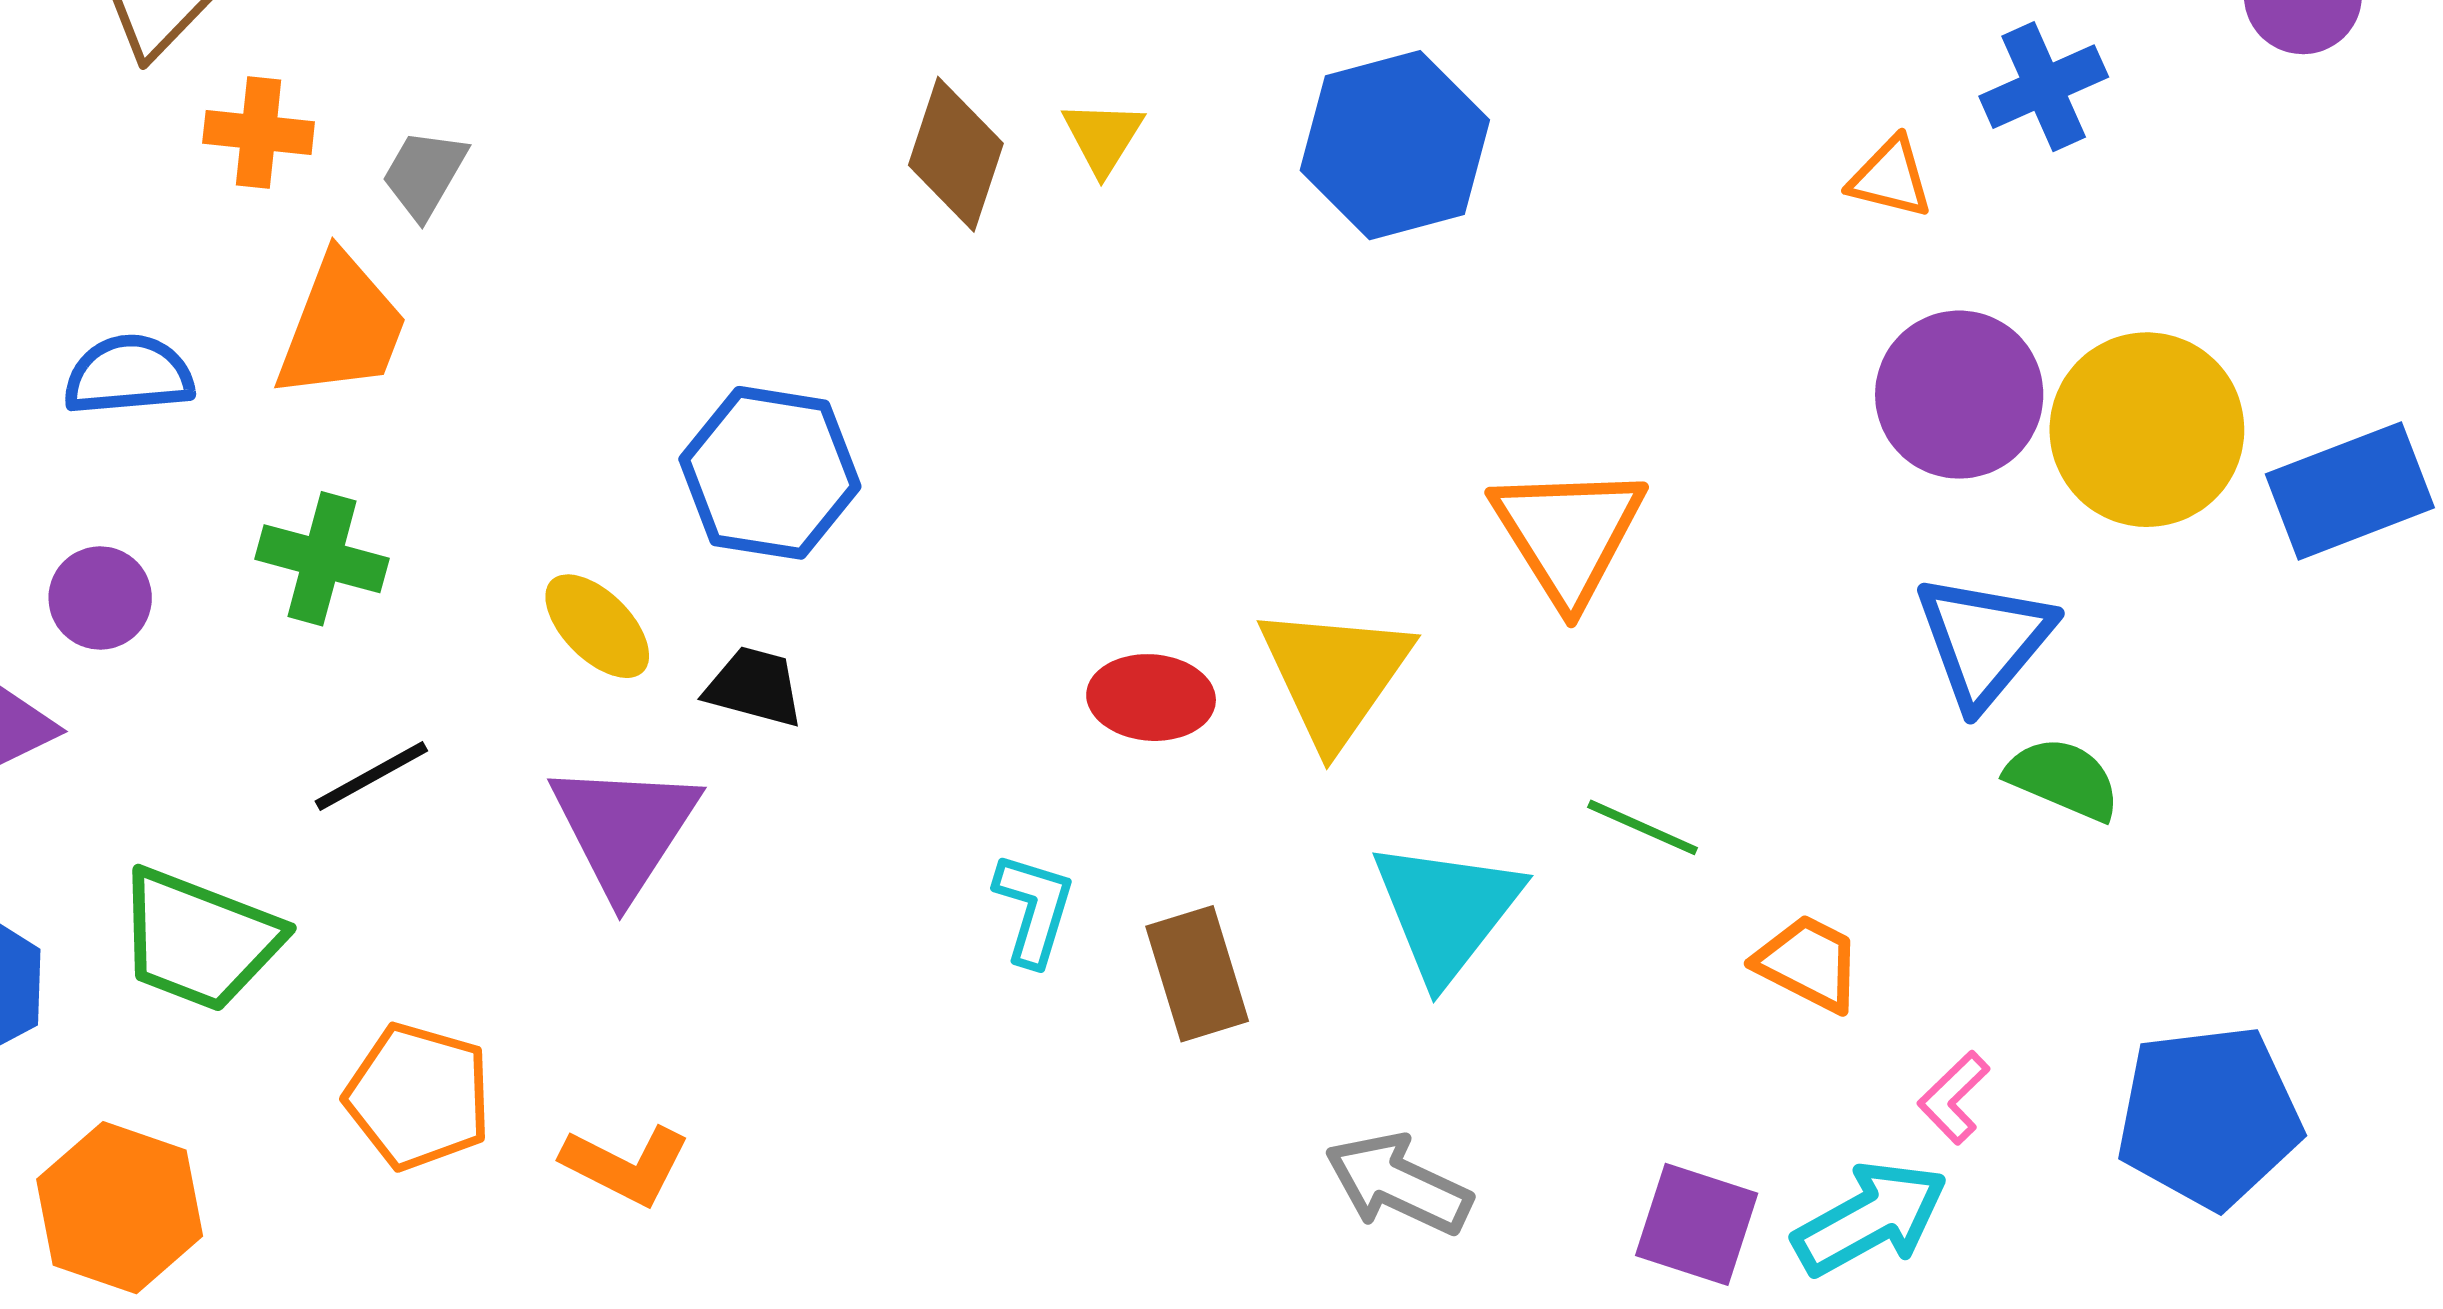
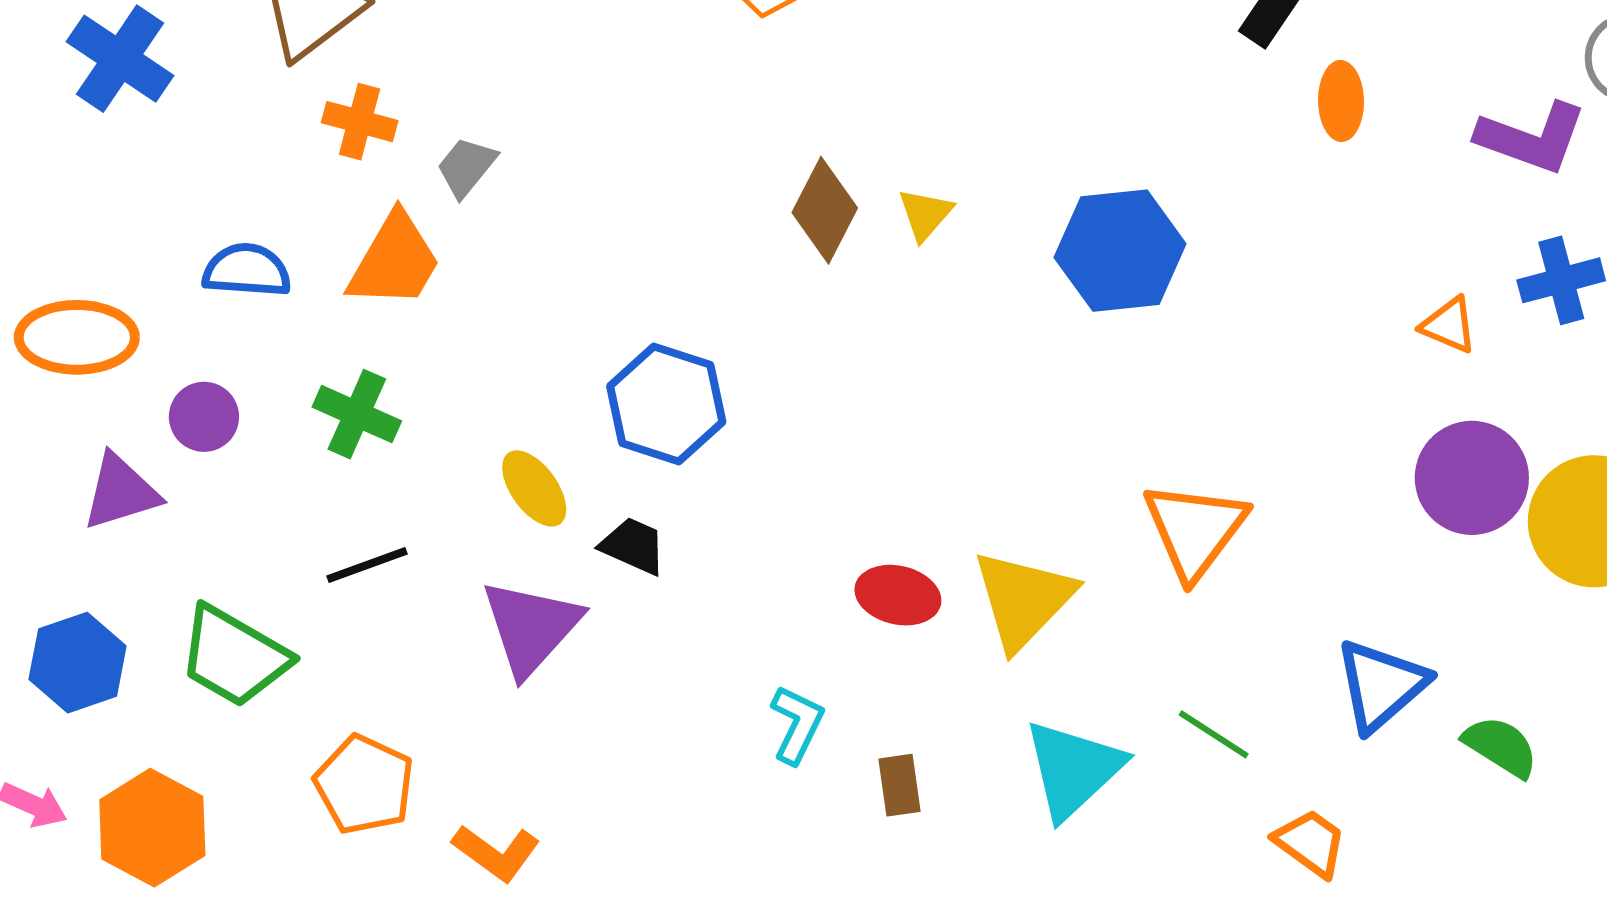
blue triangle: (1984, 640) -> (1381, 685), moved
brown rectangle: (1197, 974) -> (899, 785), size x0.7

